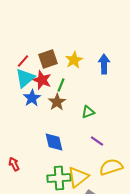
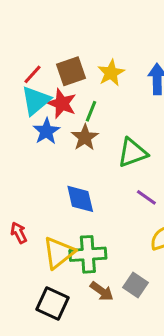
green triangle: (88, 112) -> (133, 153), size x1.5
yellow triangle: (78, 177) -> (59, 253), moved

